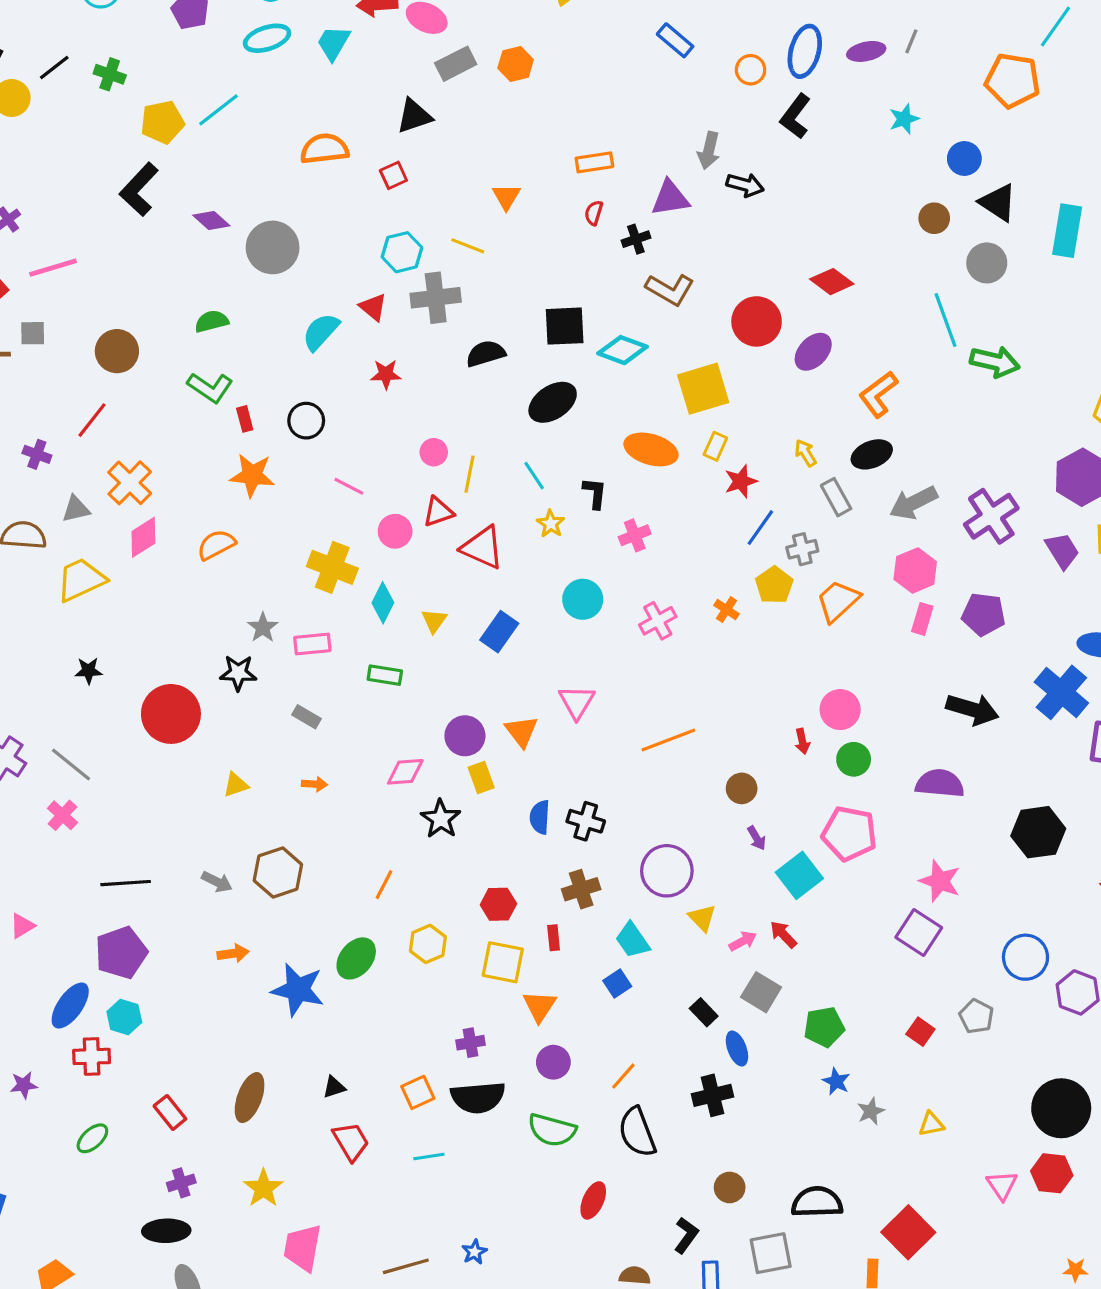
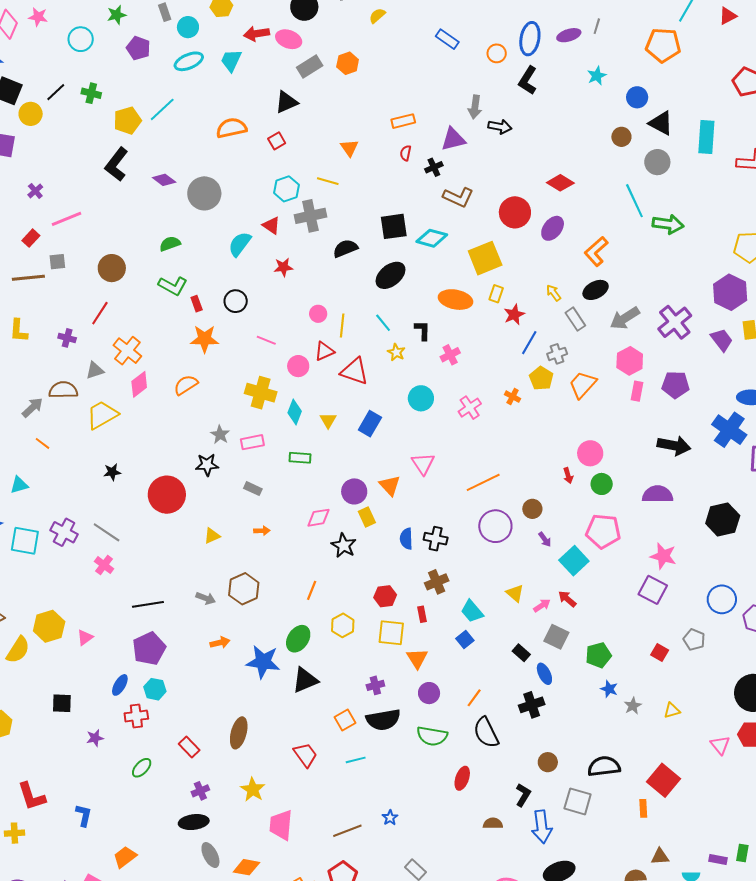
purple circle: (667, 871) -> (495, 526), moved
blue ellipse: (70, 1006) -> (120, 685), size x0.7
black triangle: (334, 1087) -> (305, 680), moved, size x1.8
gray square: (771, 1253) -> (578, 801), turned 32

